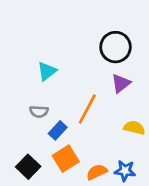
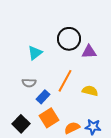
black circle: (116, 47) -> (69, 39), moved
purple triangle: (121, 83) -> (89, 52), moved, turned 35
yellow semicircle: (134, 128) -> (90, 91), moved

